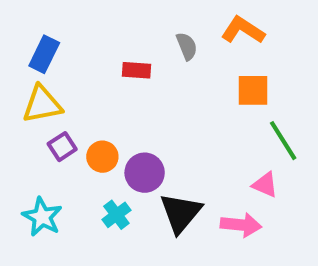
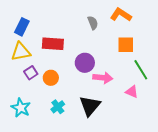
red rectangle: (137, 70) -> (53, 44), moved, size x1.5
purple circle: (145, 173) -> (85, 63), moved
pink arrow: (241, 225) -> (103, 78), moved

